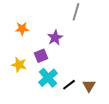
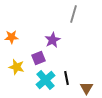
orange star: (22, 29) -> (12, 37), moved
black line: (69, 85) -> (66, 78), moved, turned -64

